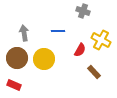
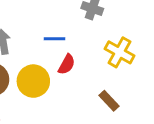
red semicircle: (80, 50) -> (67, 64), moved

